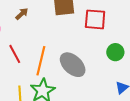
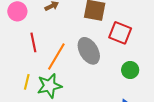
gray ellipse: (73, 65) -> (89, 51), moved

